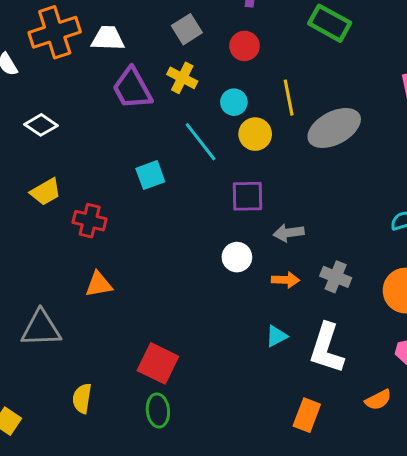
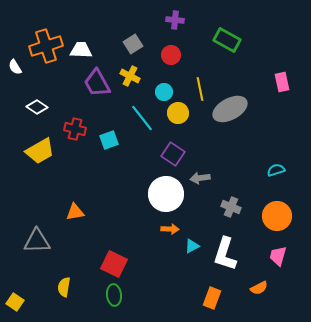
yellow trapezoid: (46, 192) -> (40, 151), size x1.4
purple square: (248, 196) -> (173, 154), turned 35
red cross: (90, 221) -> (75, 129), moved
white circle: (237, 257) -> (166, 194), size x1.8
orange arrow: (286, 280) -> (170, 229), moved

